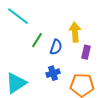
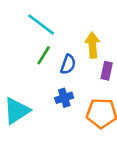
cyan line: (18, 16) -> (41, 24), moved

